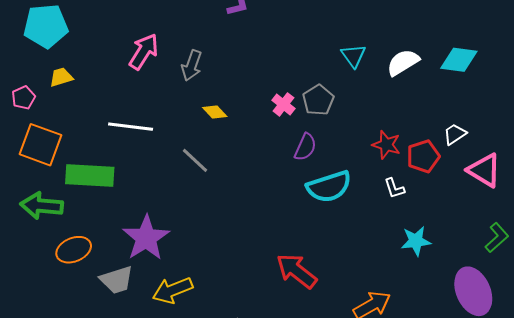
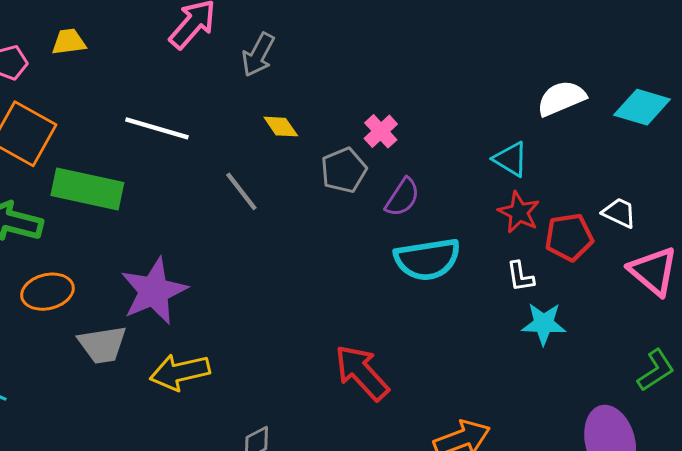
cyan triangle: (353, 56) -> (511, 159), moved, turned -32
gray pentagon: (318, 100) -> (344, 170), moved
white trapezoid: (455, 134) -> (619, 213), turned 50
cyan star: (416, 241) -> (544, 324), moved

